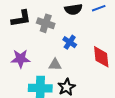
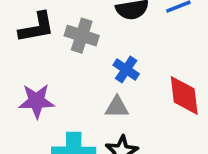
gray triangle: (55, 65) -> (117, 107), moved

